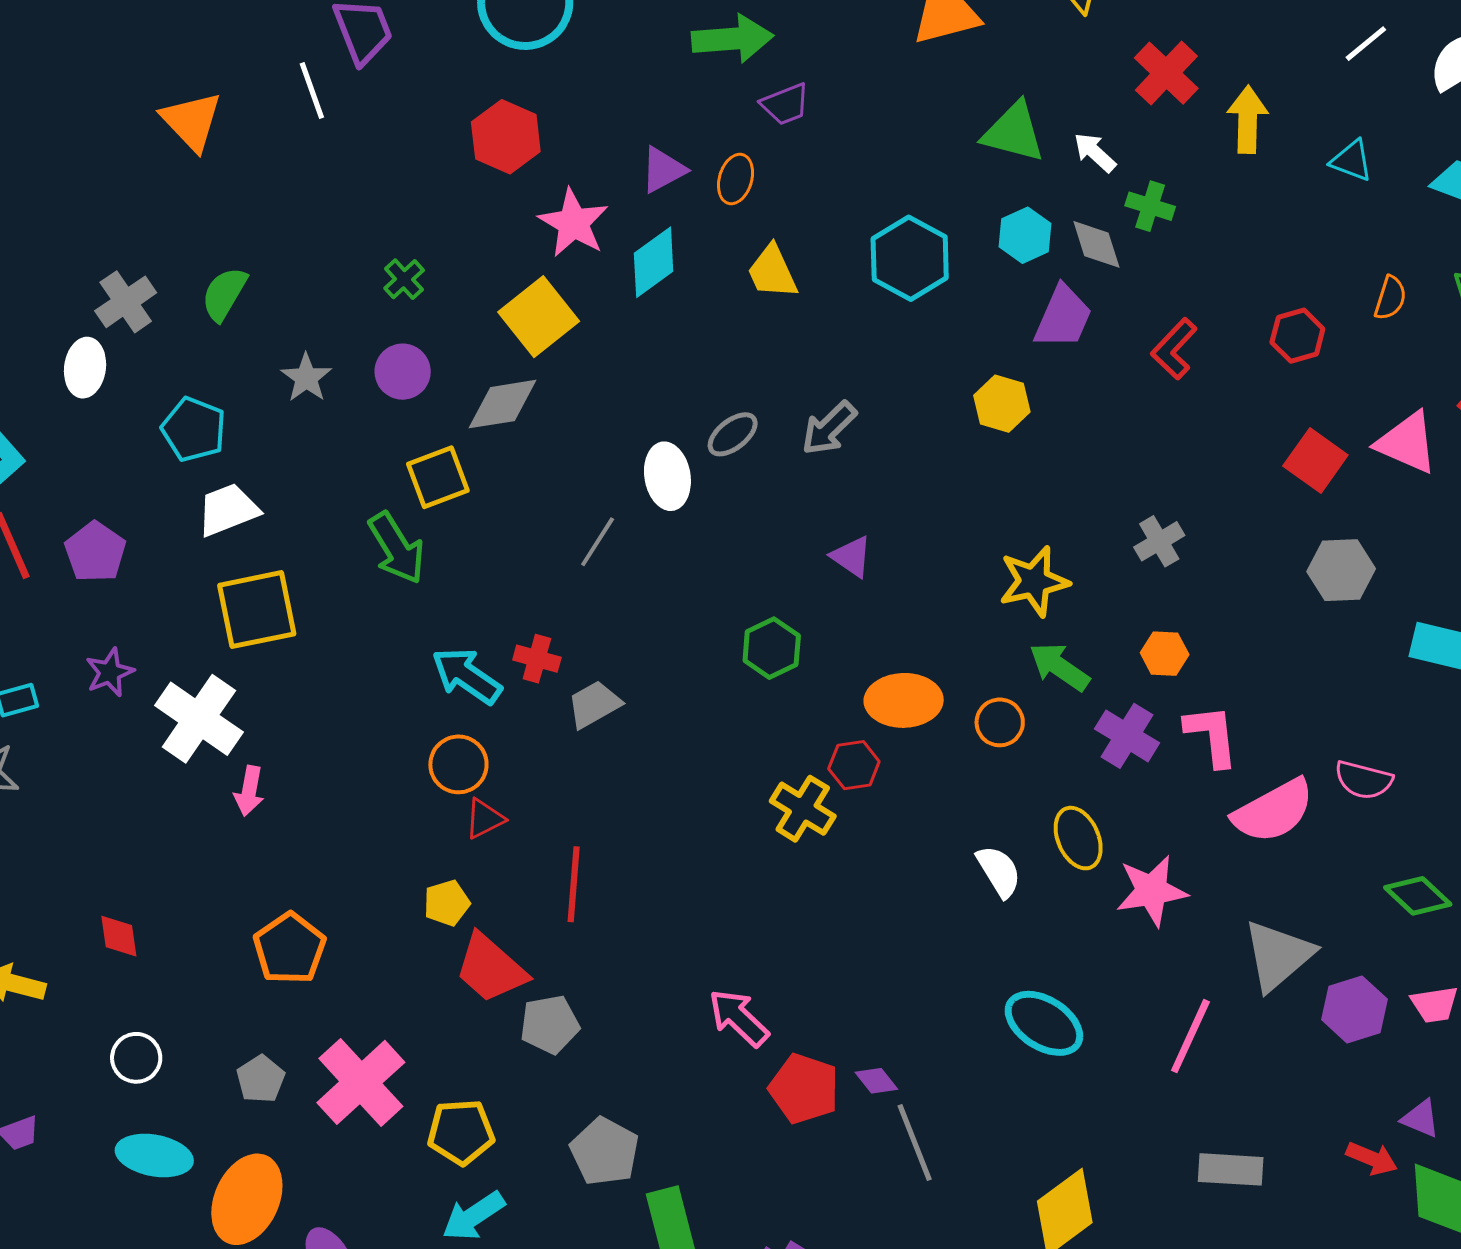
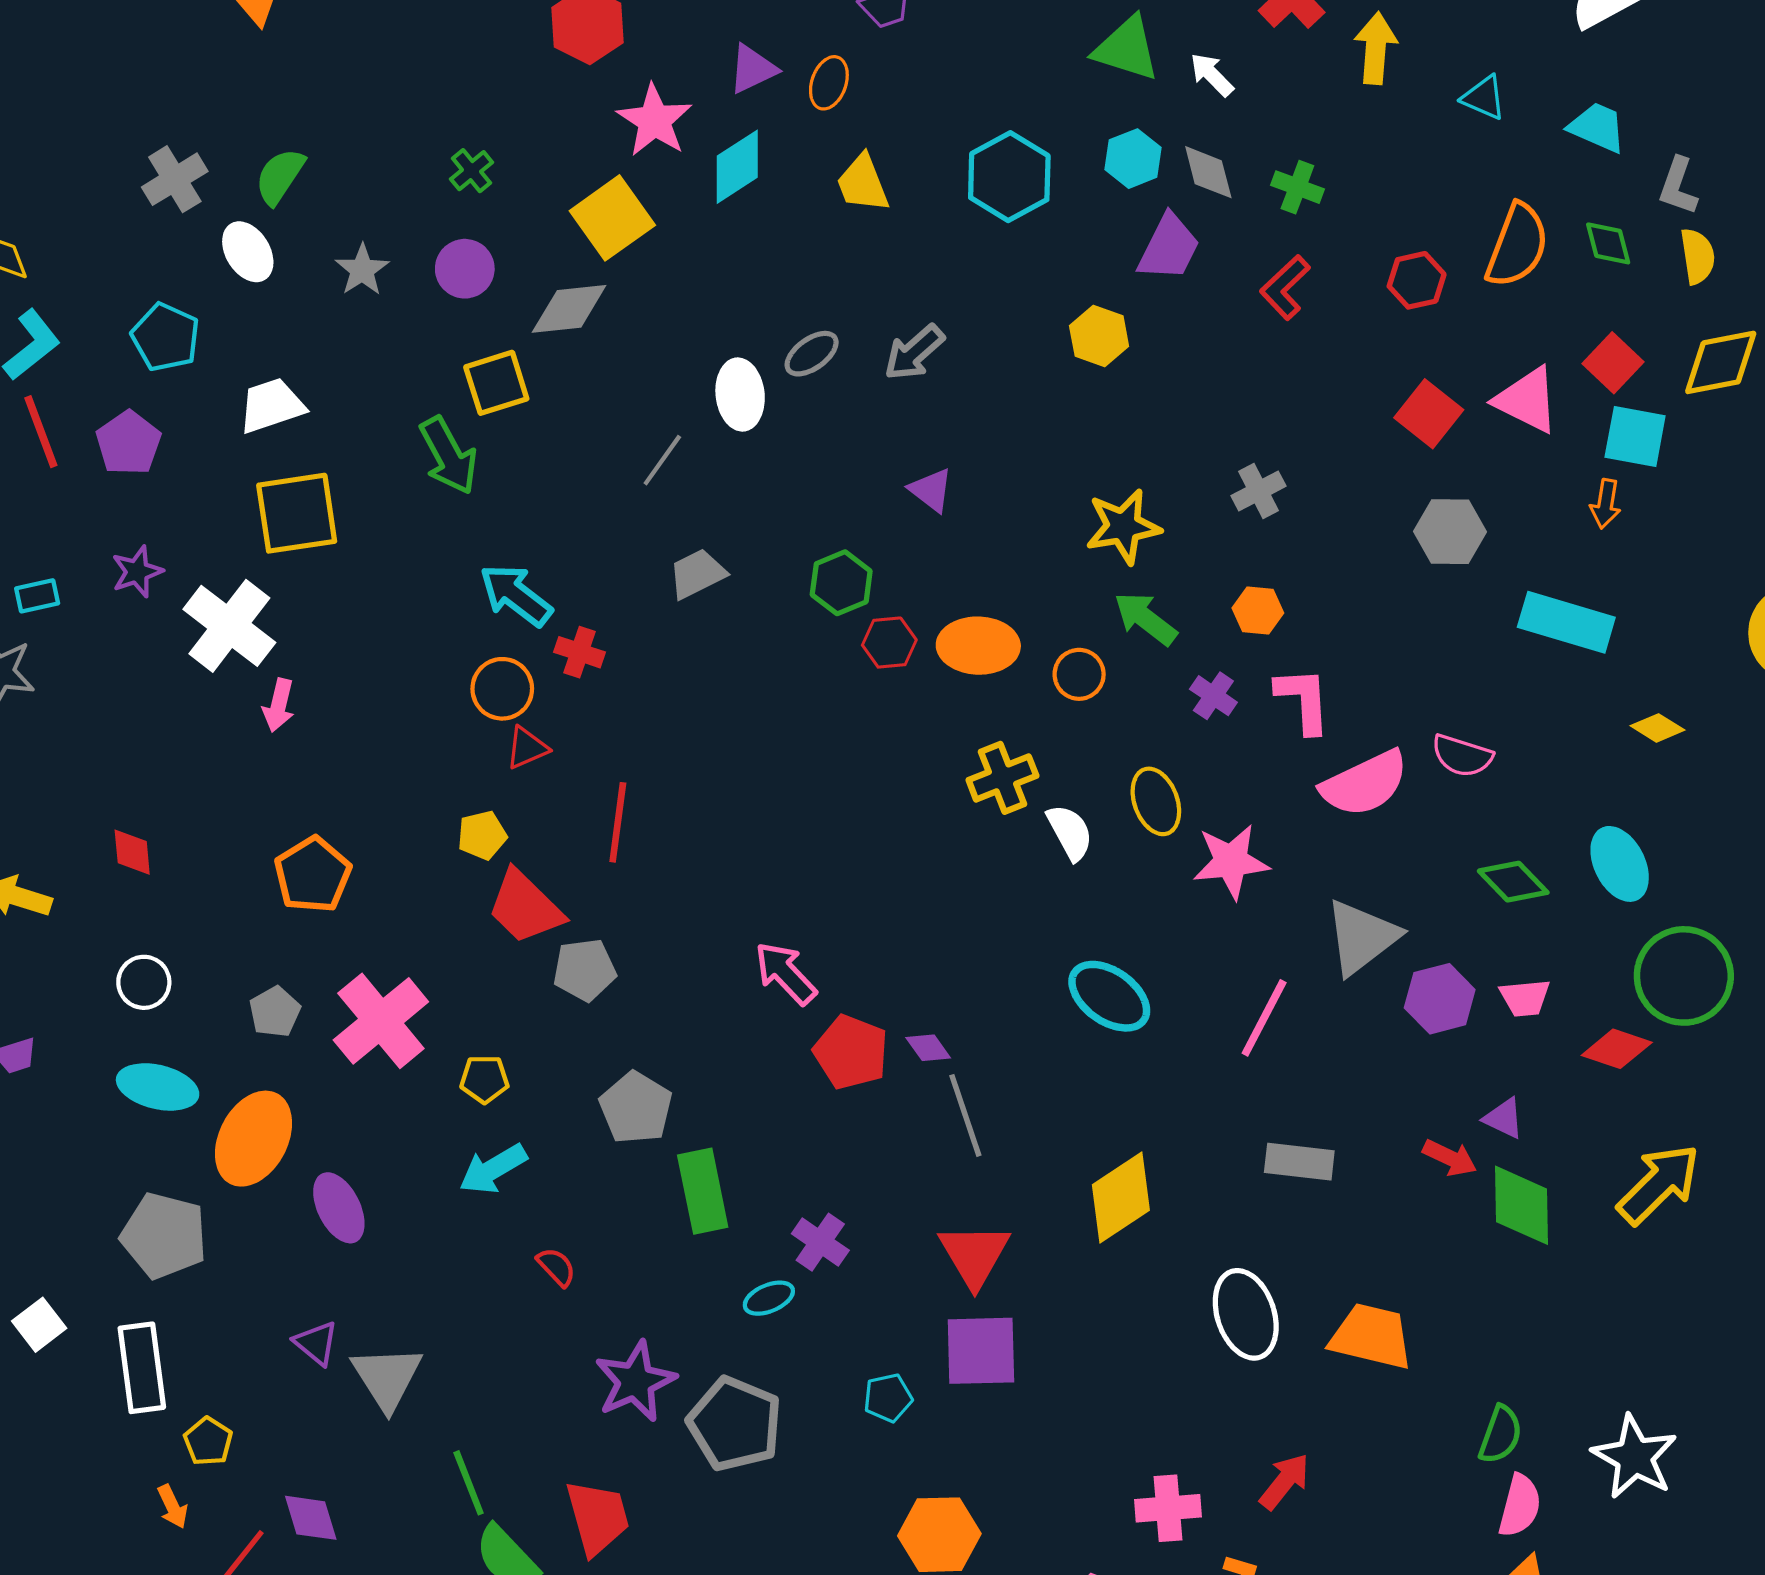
green cross: (1150, 206) -> (1297, 187), moved
orange semicircle: (1390, 298) -> (1517, 245), size x1.8
white ellipse: (85, 368) -> (248, 252), moved, turned -42
cyan pentagon: (194, 429) -> (166, 337), moved
red cross: (537, 659) -> (580, 652), moved
gray trapezoid: (594, 704) -> (697, 574), moved
purple cross: (1127, 736) -> (1213, 696), size x0.7
red hexagon: (854, 765) -> (889, 643), moved
yellow cross: (803, 809) -> (1002, 778), moved, turned 34
yellow pentagon: (461, 1132) -> (484, 1079), size x0.7

